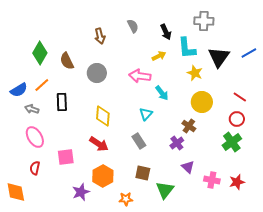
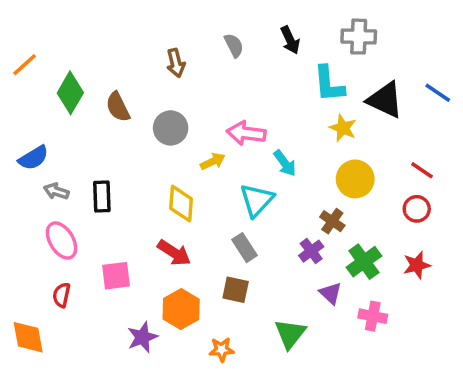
black arrow: (166, 32) -> (290, 40), moved
blue line: (249, 53) -> (438, 93), turned 63
yellow arrow: (159, 56) -> (213, 161), moved
black triangle: (219, 57) -> (385, 100), turned -40
orange line: (42, 85) -> (25, 65), moved
black rectangle: (62, 102) -> (102, 197), moved
cyan triangle: (146, 114) -> (257, 200), size x1.5
green cross: (232, 142) -> (364, 262), moved
brown square: (143, 173) -> (236, 290), moved
red star: (237, 182) -> (417, 265), moved

